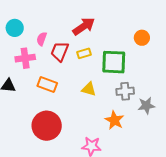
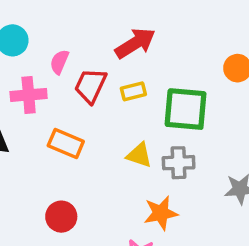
gray cross: (125, 91) -> (179, 163), moved
orange star: (114, 120) -> (161, 213), moved, turned 30
red circle: (47, 126) -> (61, 217), size x0.6

